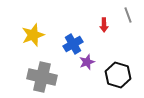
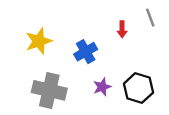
purple star: (87, 62) -> (102, 87), moved

